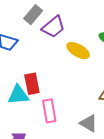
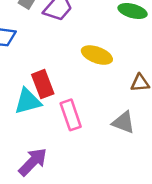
yellow ellipse: (78, 51) -> (97, 55), moved

